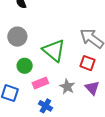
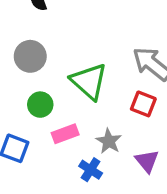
purple triangle: (92, 88) -> (147, 161), moved
blue cross: (45, 106) -> (91, 170), moved

